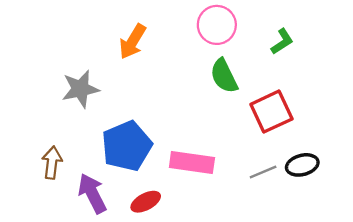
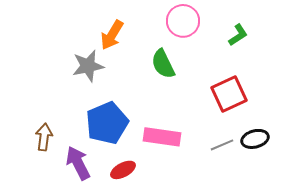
green semicircle: (224, 76) -> (163, 64), moved
gray star: (80, 89) -> (88, 66), moved

